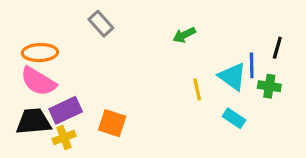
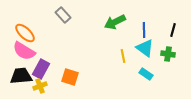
green arrow: (184, 35) -> (115, 22), size x1.5
orange ellipse: (40, 53) -> (25, 33), turned 45
blue line: (252, 65) -> (144, 30), moved
purple rectangle: (66, 110) -> (41, 69), turned -36

